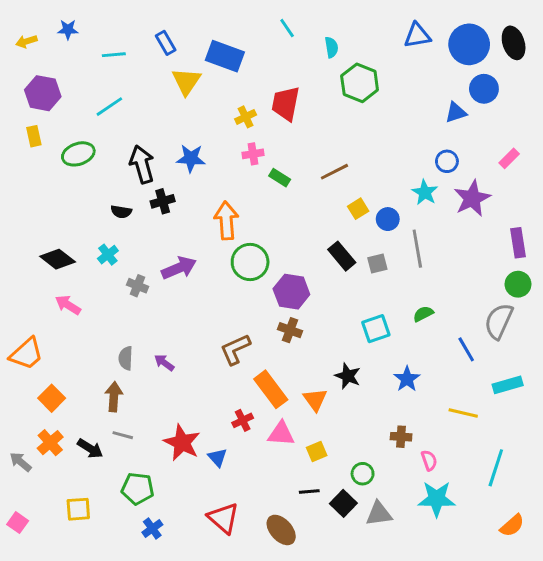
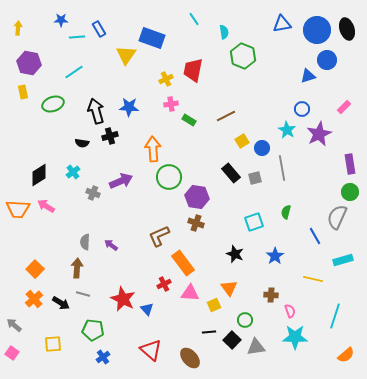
blue star: (68, 30) -> (61, 20), moved
yellow arrow: (26, 41) -> (18, 28), turned 112
blue rectangle: (166, 43) -> (99, 29), moved
black diamond: (58, 259) -> (39, 175), turned -70
green semicircle: (423, 314) -> (286, 212), turned -48
orange trapezoid: (26, 354) -> (18, 209), moved, turned 45
orange triangle: (315, 400) -> (229, 288), moved
gray arrow: (21, 462) -> (14, 325), moved

